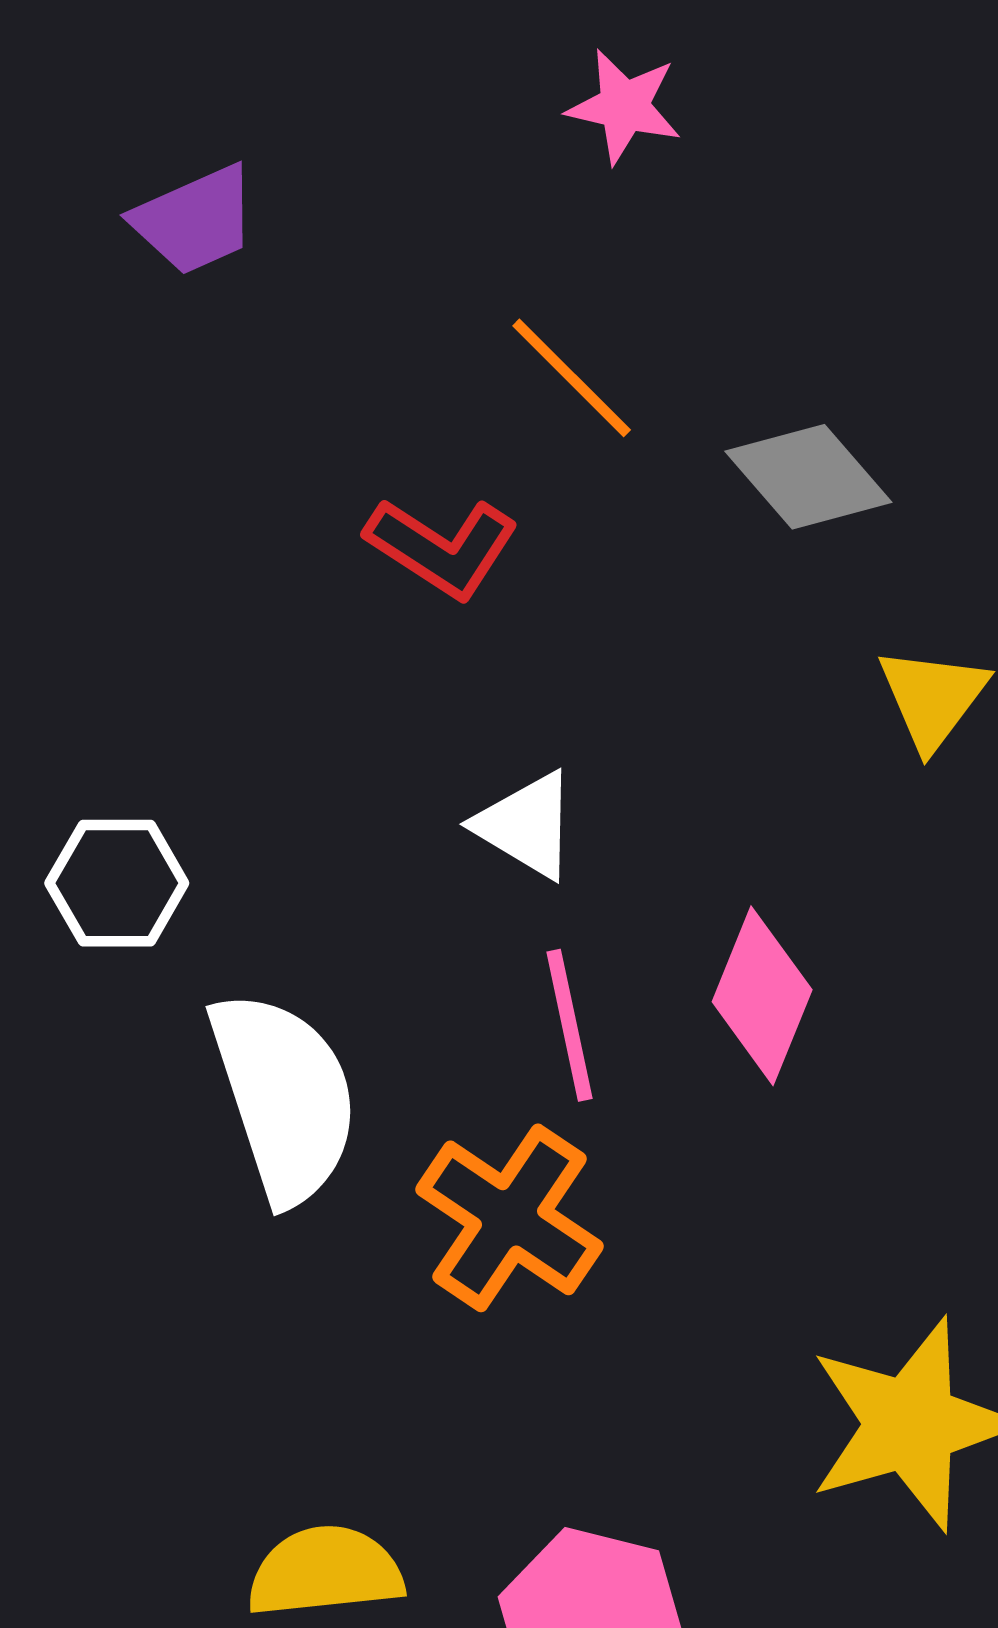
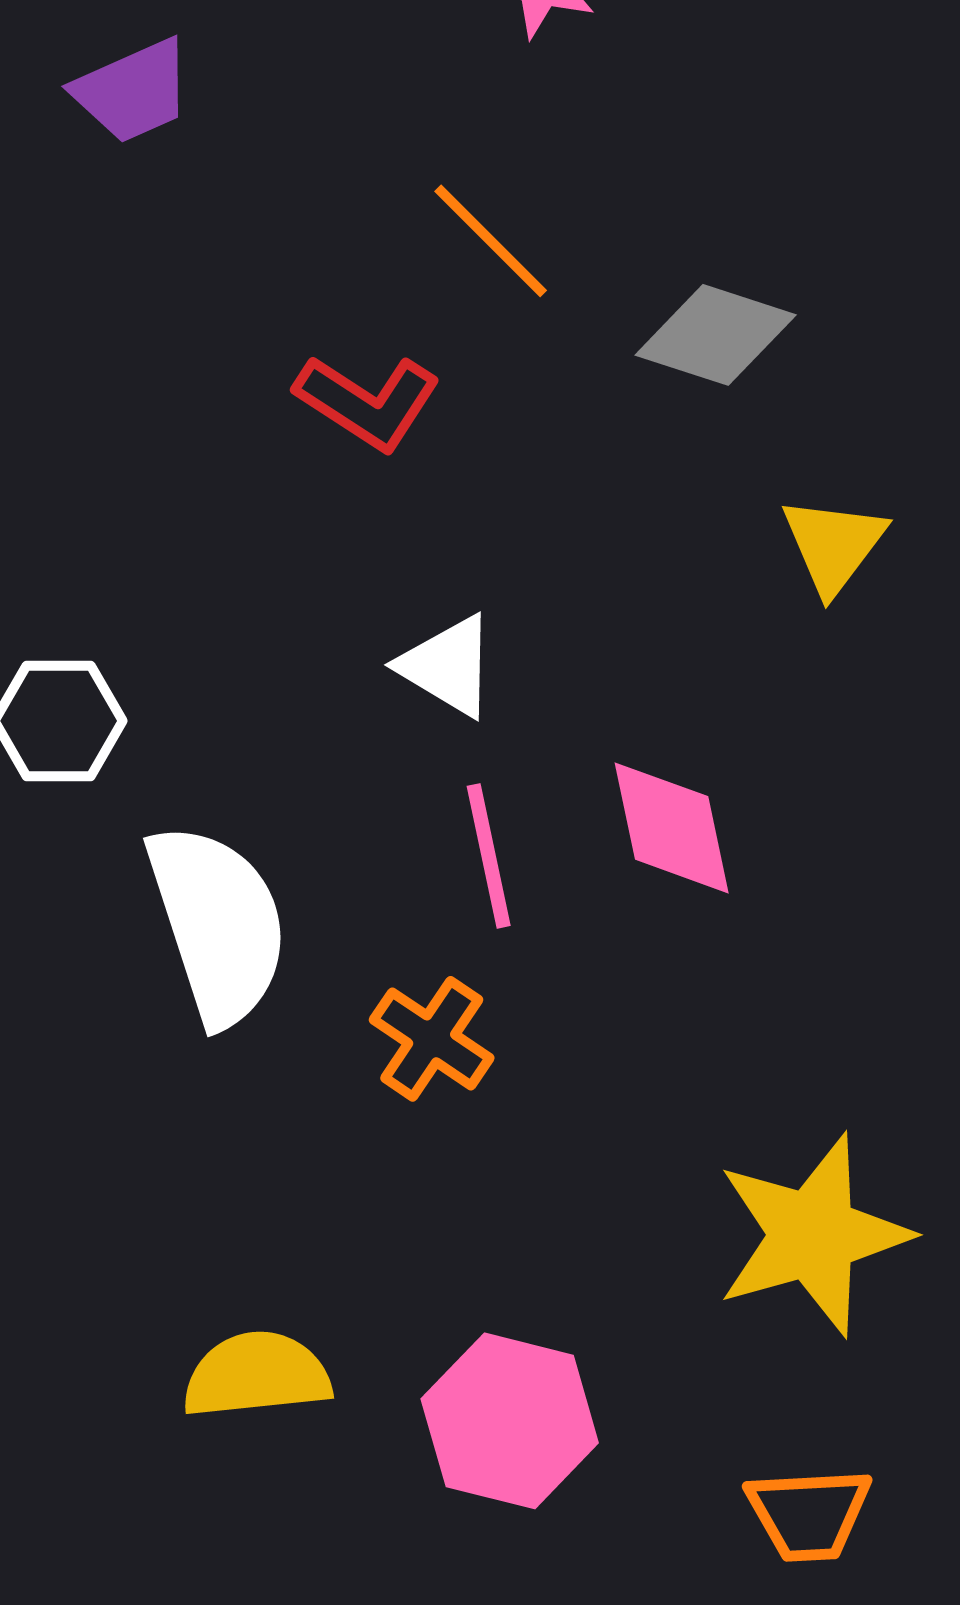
gray diamond: (808, 477) -> (716, 335), turned -31
pink diamond: (762, 996) -> (672, 828), turned -34
orange cross: (509, 1218) -> (432, 1039), size x0.7

